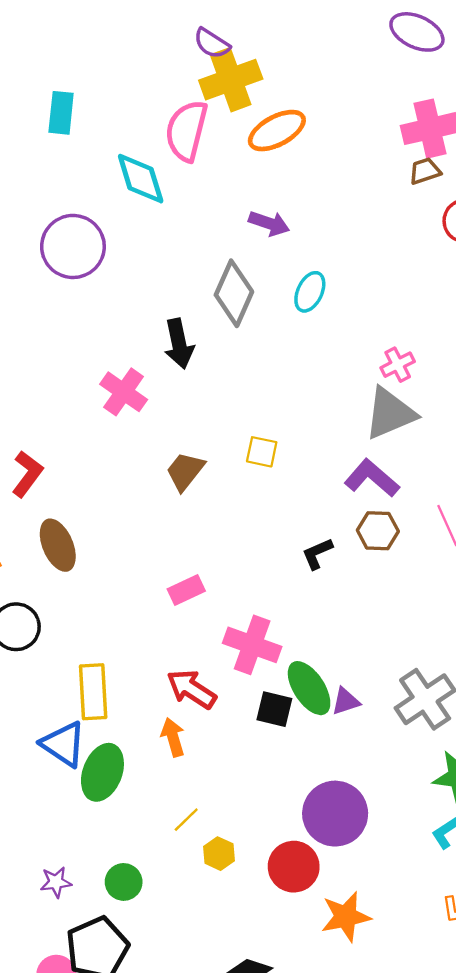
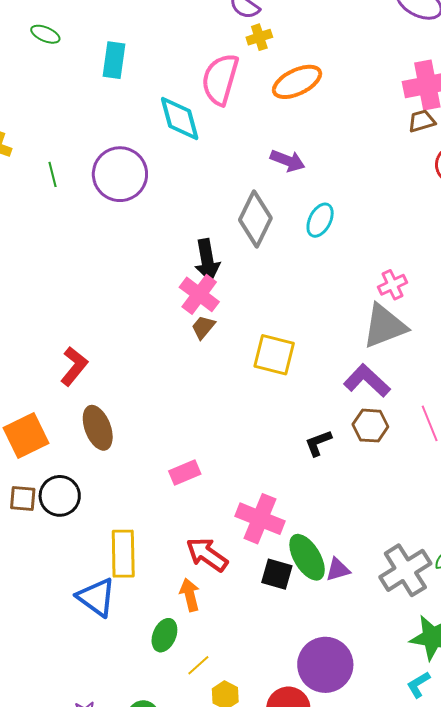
yellow cross: (231, 80) -> (259, 37), size x0.5
pink cross: (124, 392) -> (199, 294), moved
yellow square: (262, 452) -> (274, 355), size x1.5
brown trapezoid: (185, 471) -> (203, 327), moved, size x0.7
pink rectangle: (186, 590) -> (185, 472), moved
green ellipse: (102, 772) -> (164, 635), moved, size x0.7

